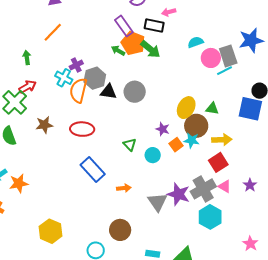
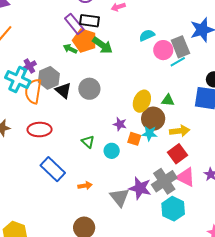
black rectangle: (154, 25) -> (89, 21), moved
cyan cross: (64, 78) -> (18, 79), size x1.4
black triangle: (108, 92) -> (63, 91), turned 36
orange square: (176, 145) -> (134, 139), turned -32
pink triangle: (225, 186) -> (185, 177), size x1.5

